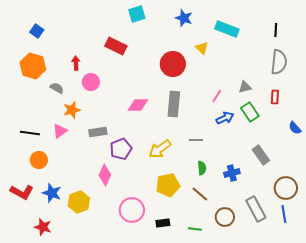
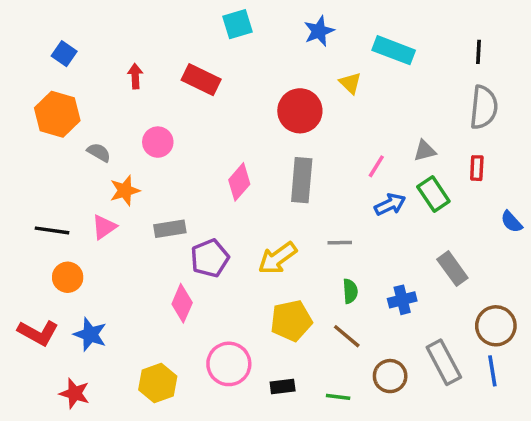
blue star: (184, 18) -> (319, 31), turned 30
red arrow: (76, 63) -> (135, 76), moved
pink diamond: (138, 105) -> (239, 182), turned -50
yellow hexagon: (79, 202) -> (158, 383), moved

